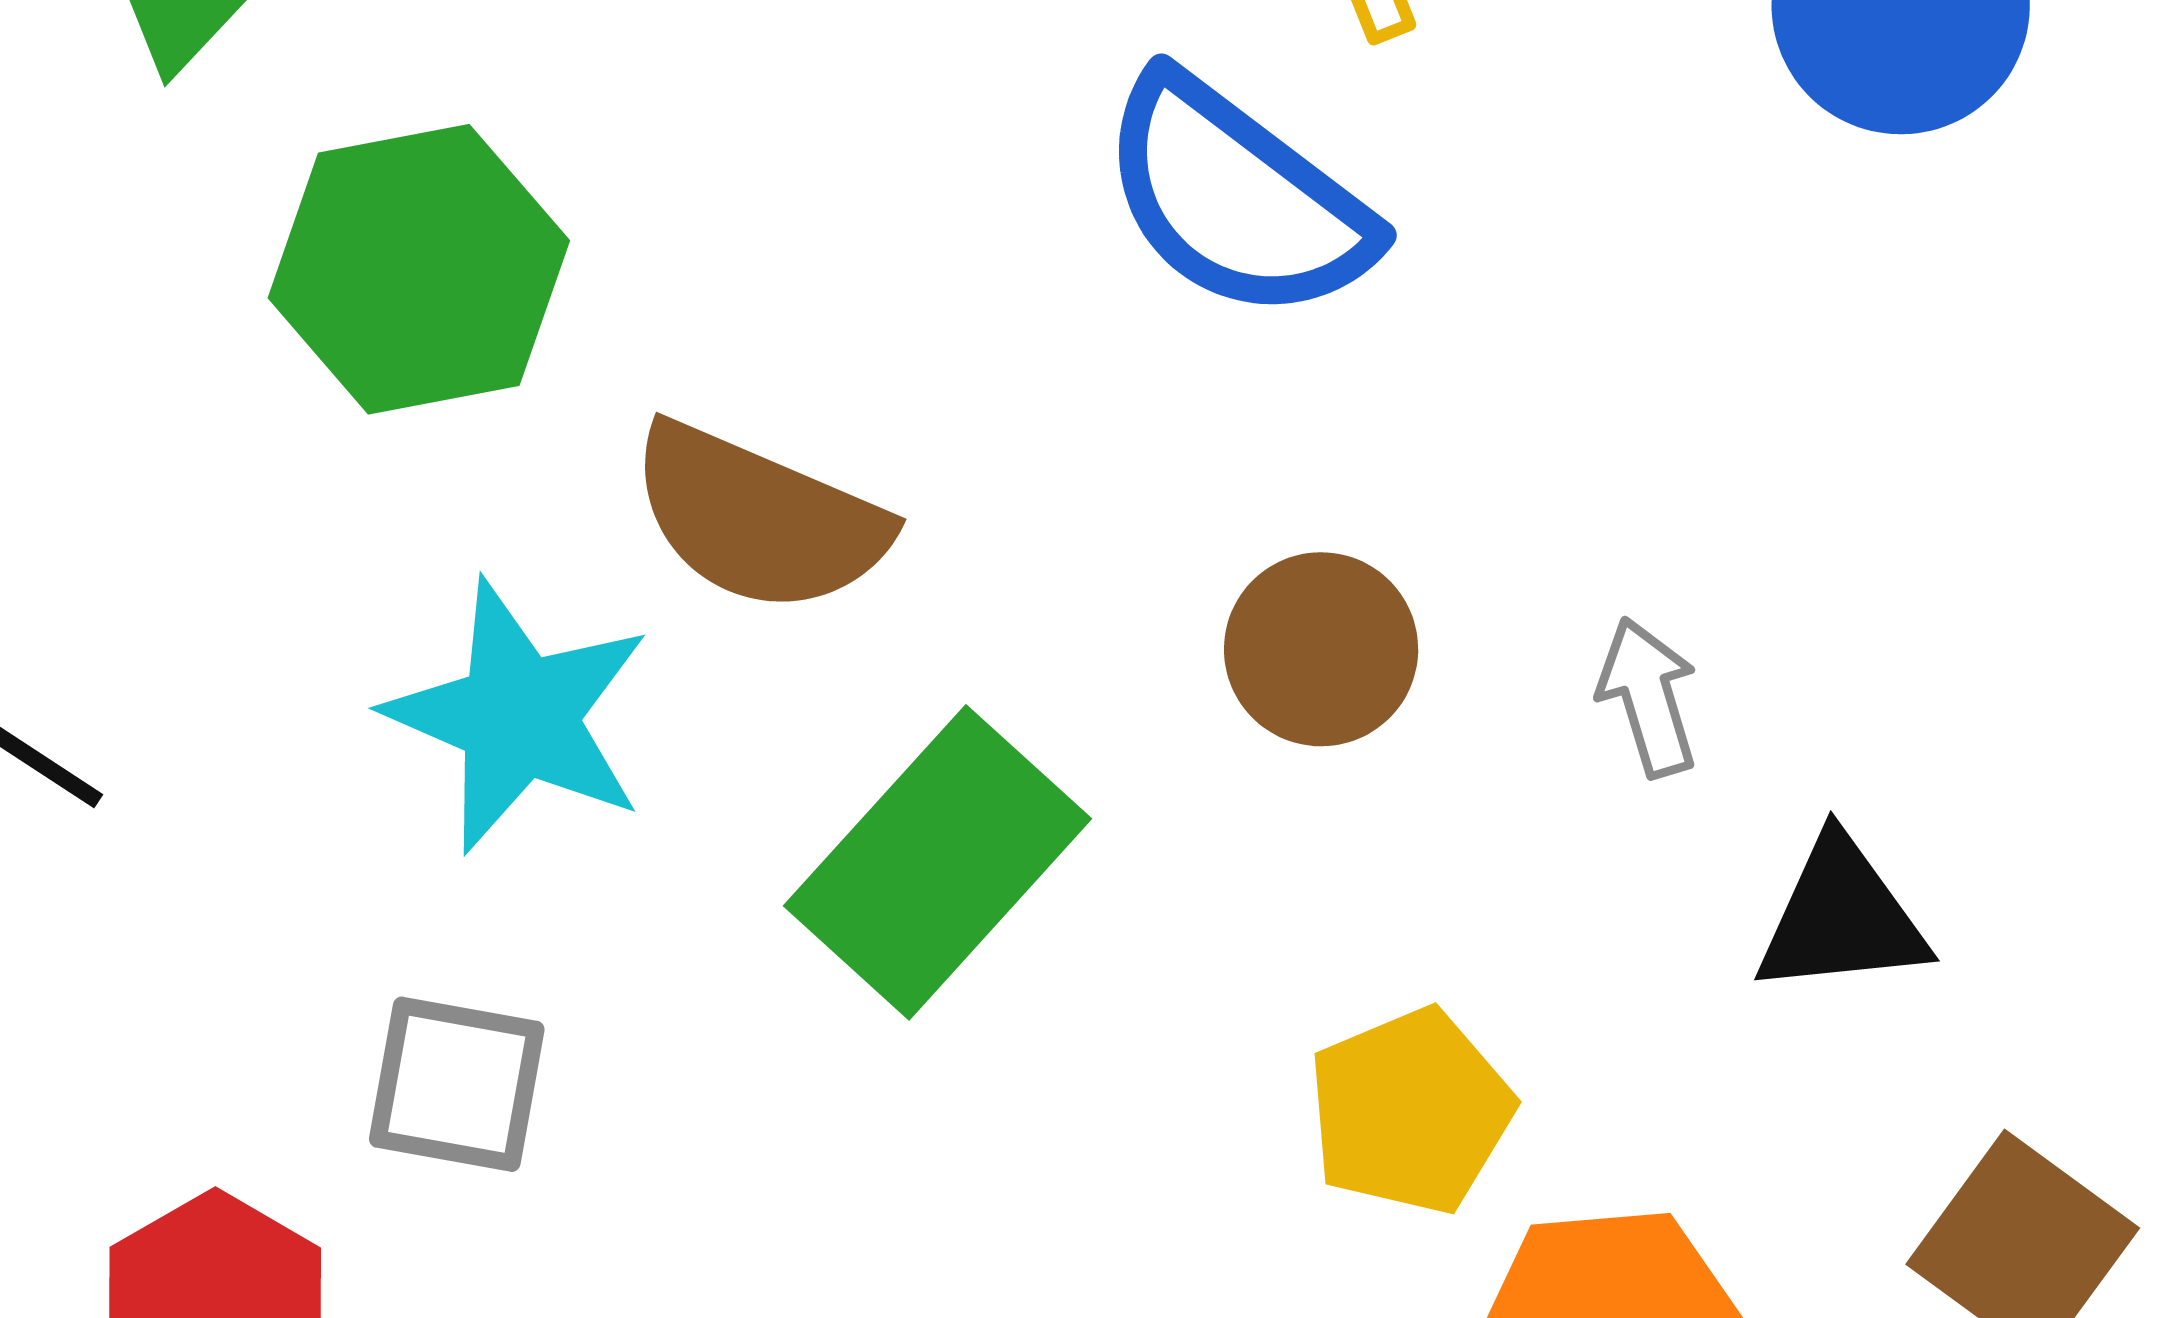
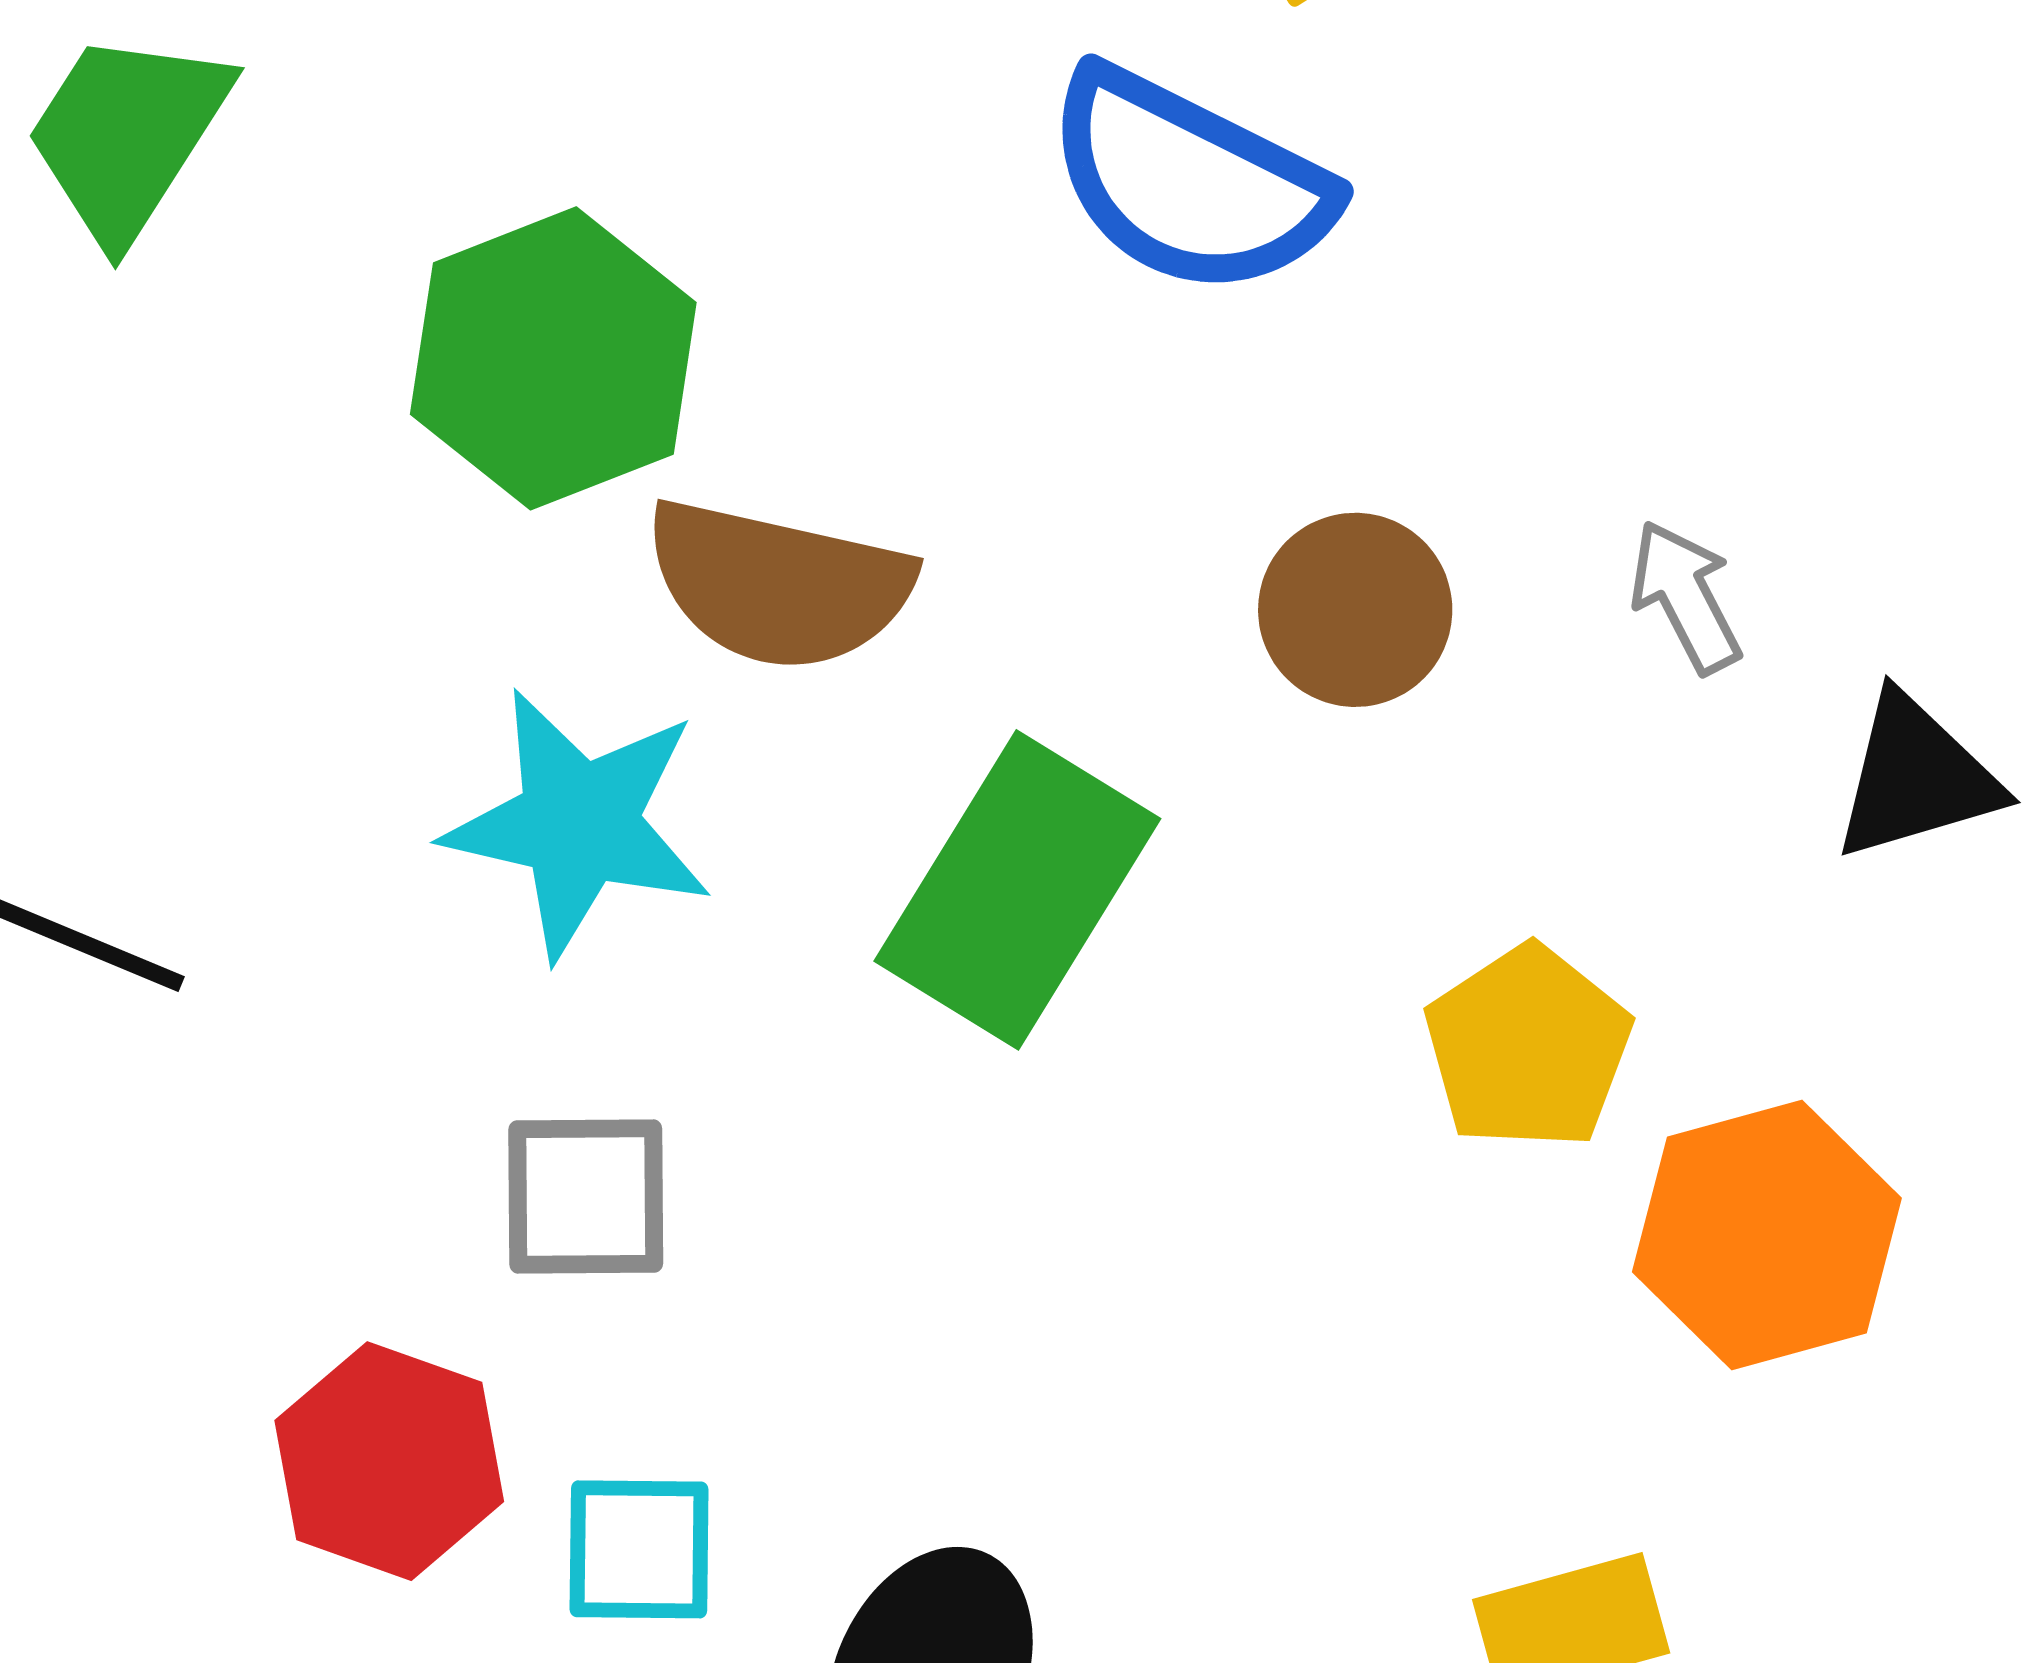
green hexagon: (419, 269) -> (553, 358), moved

